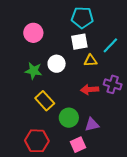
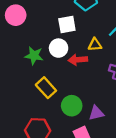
pink circle: (33, 33) -> (16, 15), moved
white square: (79, 42) -> (67, 25), moved
red arrow: (90, 90) -> (78, 60), moved

